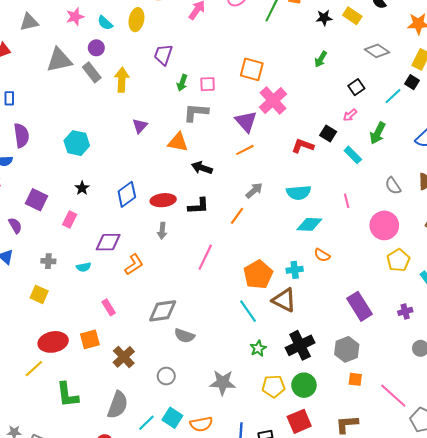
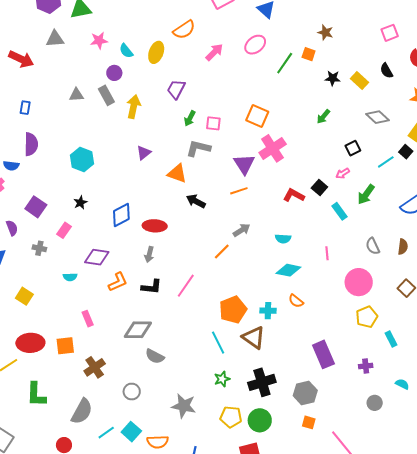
gray triangle: (59, 60) -> (76, 95), moved, size x0.6
cyan semicircle: (299, 193) -> (283, 239), size x0.7
black L-shape: (198, 206) -> (152, 287), moved
gray cross: (48, 261) -> (39, 248), moved

